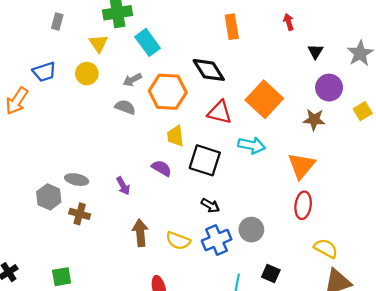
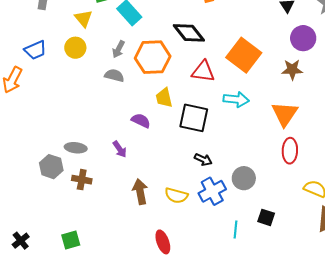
gray arrow: (132, 80) -> (118, 49), turned -30
purple semicircle: (162, 168) -> (141, 121), moved

